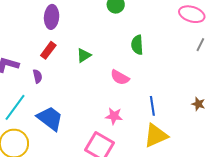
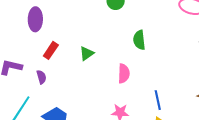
purple ellipse: (52, 17) -> (35, 19), moved
pink semicircle: (120, 77) -> (124, 73), turned -114

